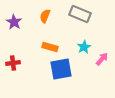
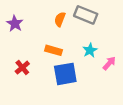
orange semicircle: (45, 16) -> (60, 19), moved
red cross: (13, 63) -> (22, 68), moved, turned -32

